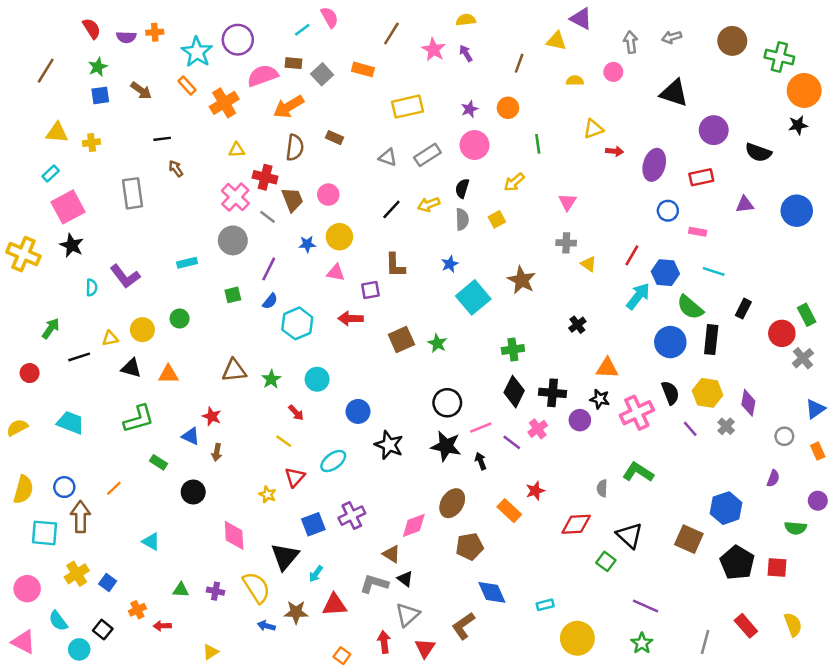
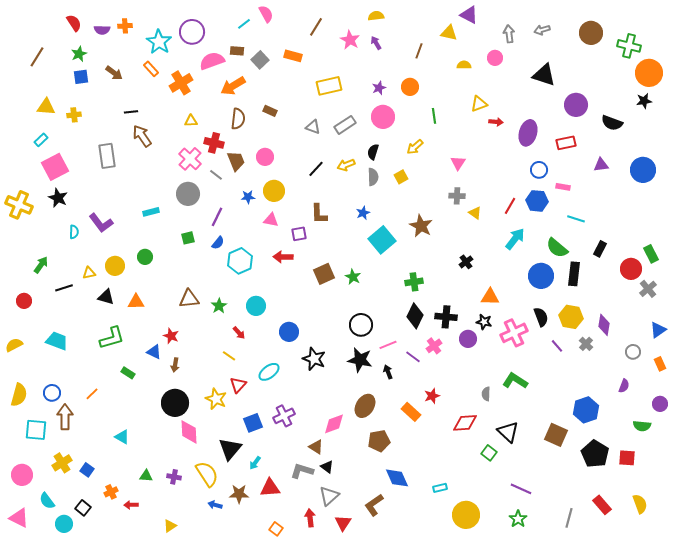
brown arrow: (176, 169) -> (142, 136), size x1.6
blue hexagon: (665, 273) -> (537, 201), moved
black circle: (193, 492) -> (175, 403), moved, size x1.4
yellow star: (268, 494) -> (216, 399), size x1.5

